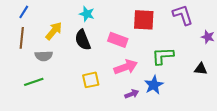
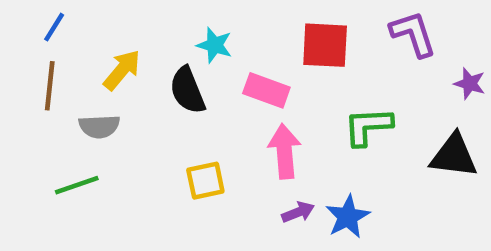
cyan star: (87, 14) -> (214, 45), moved
pink arrow: (126, 67) -> (284, 151), turned -75
black triangle: (201, 69) -> (454, 156), size x1.6
blue star: (154, 85) -> (348, 217), moved

